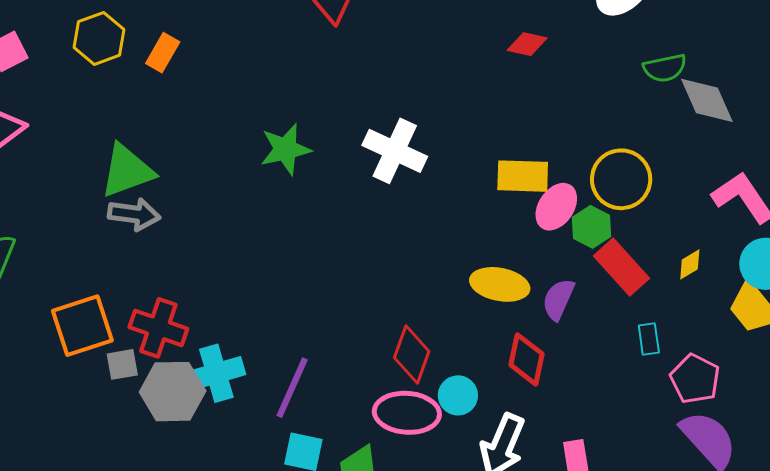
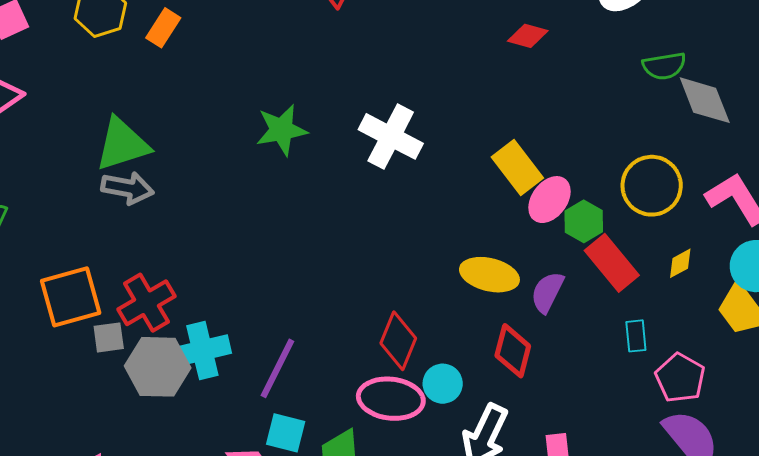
yellow rectangle: (523, 176) -> (517, 167), turned 48
yellow circle: (621, 179) -> (652, 186), moved
red cross: (158, 328) -> (147, 303), turned 38

